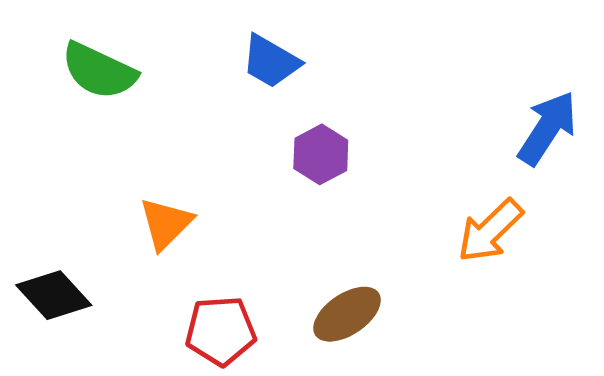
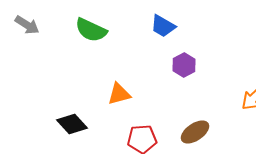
orange triangle: (166, 224) -> (119, 94), turned 30

